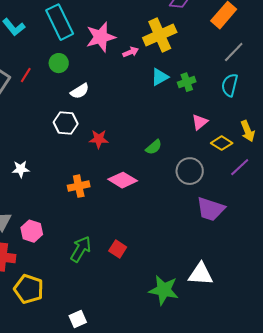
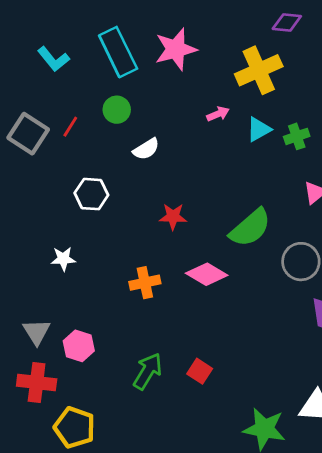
pink star: (101, 37) -> (176, 49), moved
pink arrow: (131, 52) -> (218, 114), moved
white hexagon: (66, 123) -> (91, 194), moved
green semicircle: (154, 147) -> (250, 228), size x1.8

